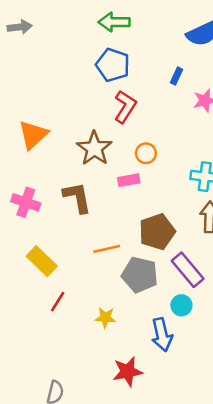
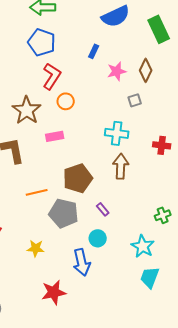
orange circle: (146, 153) -> (66, 101), moved
purple rectangle: (188, 270) -> (103, 209), size x0.5

